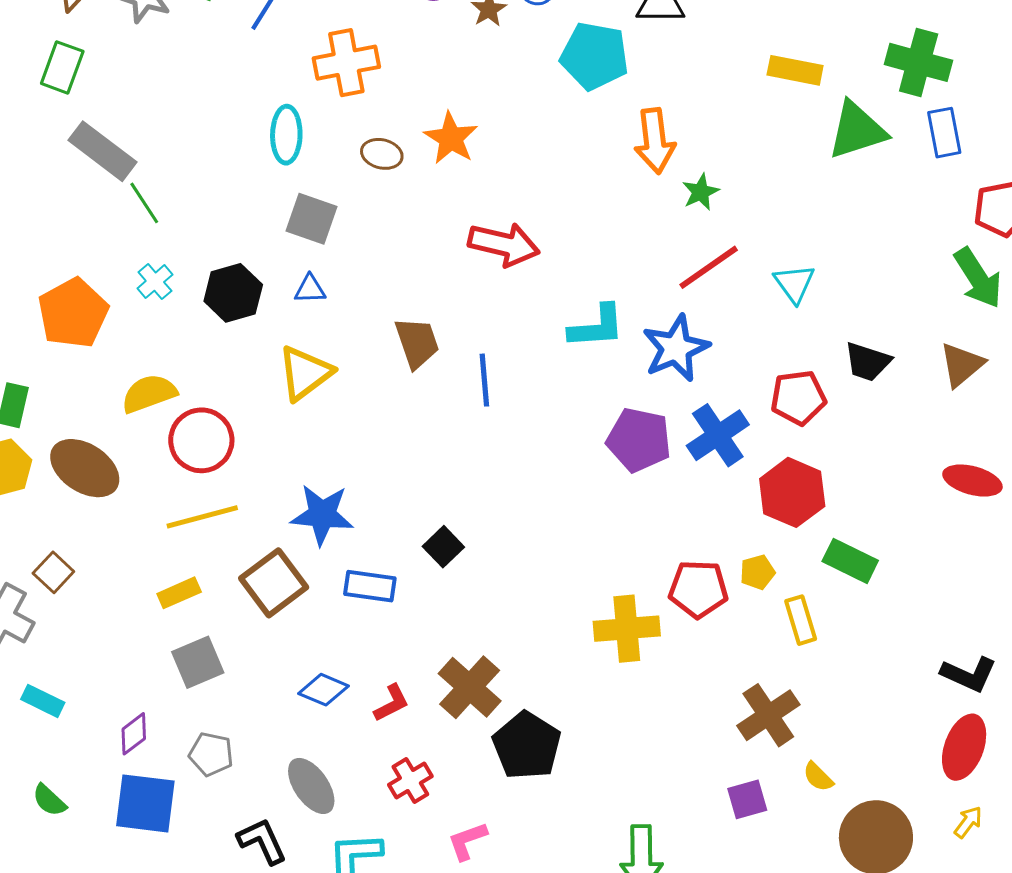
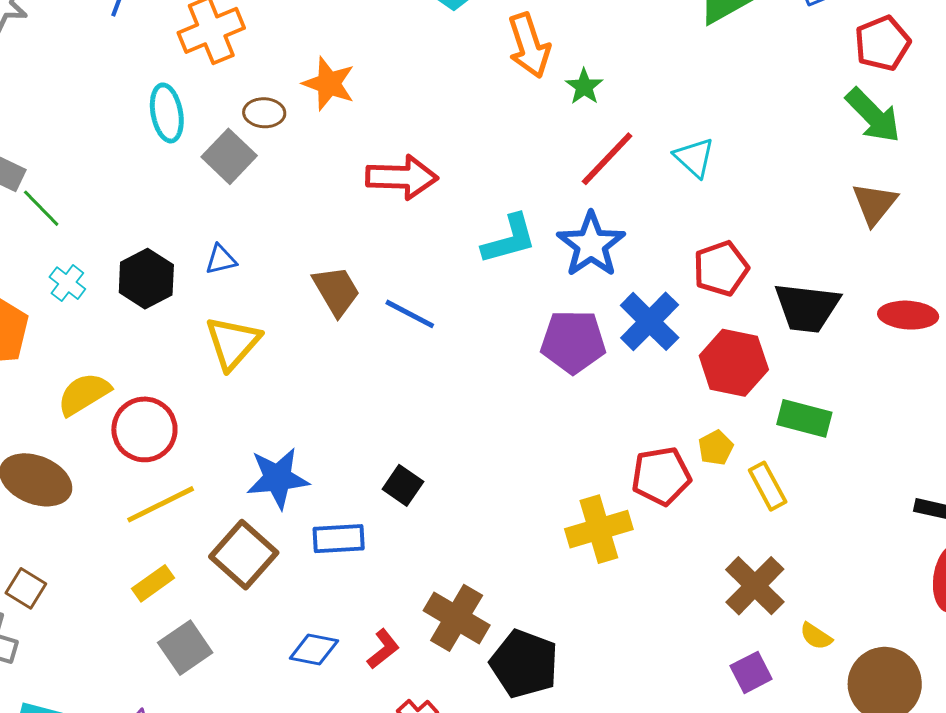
gray square: (312, 219) -> (229, 156), moved, turned 36
black trapezoid: (867, 362) -> (807, 308), moved, size x1.4
blue line: (484, 380) -> (410, 314), turned -46

